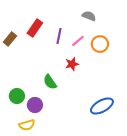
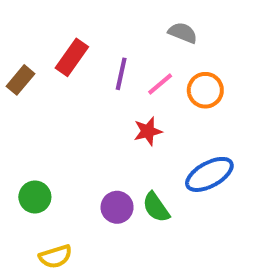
green semicircle: (50, 82) -> (156, 207), moved
purple circle: (35, 105) -> (117, 207), moved
blue ellipse: (102, 106) -> (209, 174), moved

